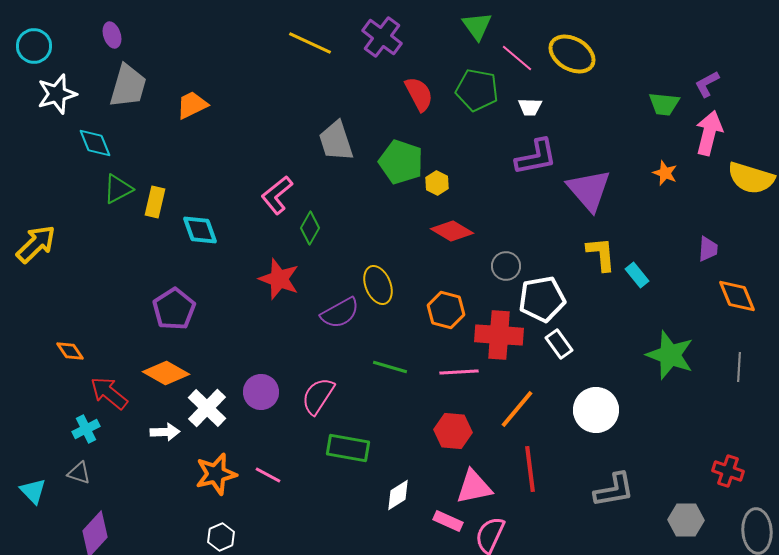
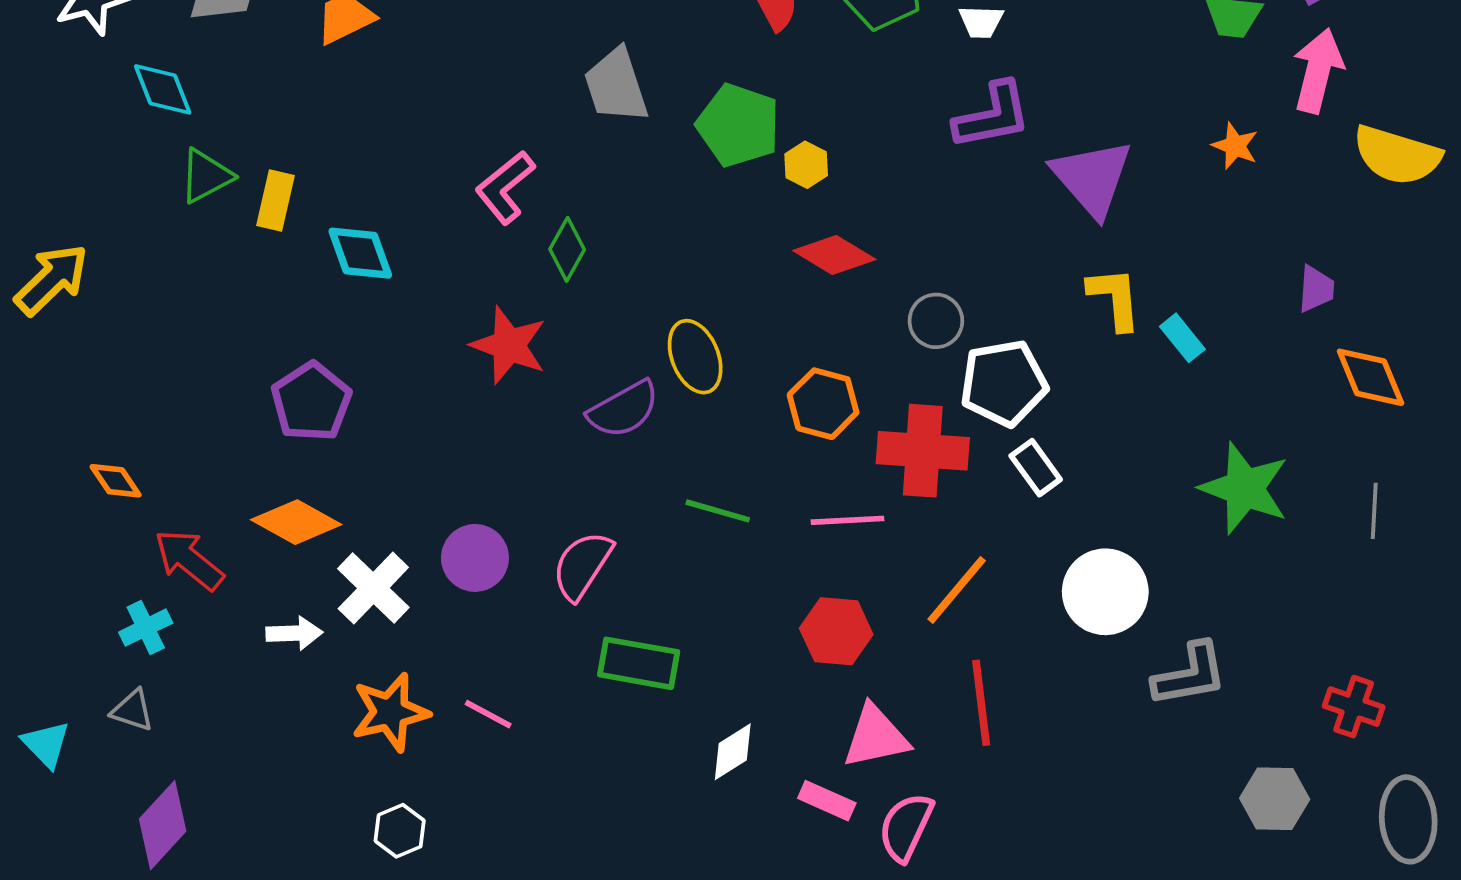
gray L-shape: (614, 490) -> (1190, 675), moved

